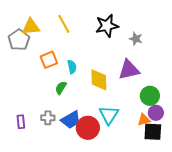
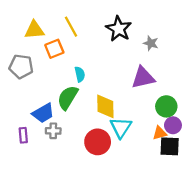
black star: (107, 26) -> (119, 29), turned -30
gray pentagon: (19, 40) -> (21, 67), moved, turned -30
orange square: (49, 60) -> (54, 49), moved
yellow diamond: (99, 80) -> (105, 106), moved
green semicircle: (61, 88) -> (68, 98), size x1.6
blue trapezoid: (71, 120) -> (43, 113), moved

